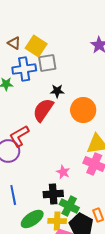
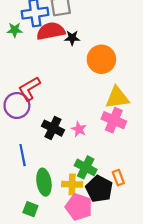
red semicircle: (43, 110) -> (51, 31), moved, turned 45
black cross: (53, 194) -> (53, 128), moved, turned 30
green ellipse: (32, 219) -> (44, 182), turned -65

